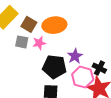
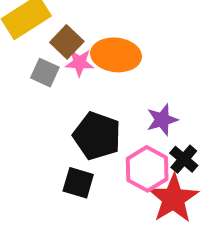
pink star: (39, 43) -> (80, 63), moved
purple star: (75, 56) -> (162, 120), moved

